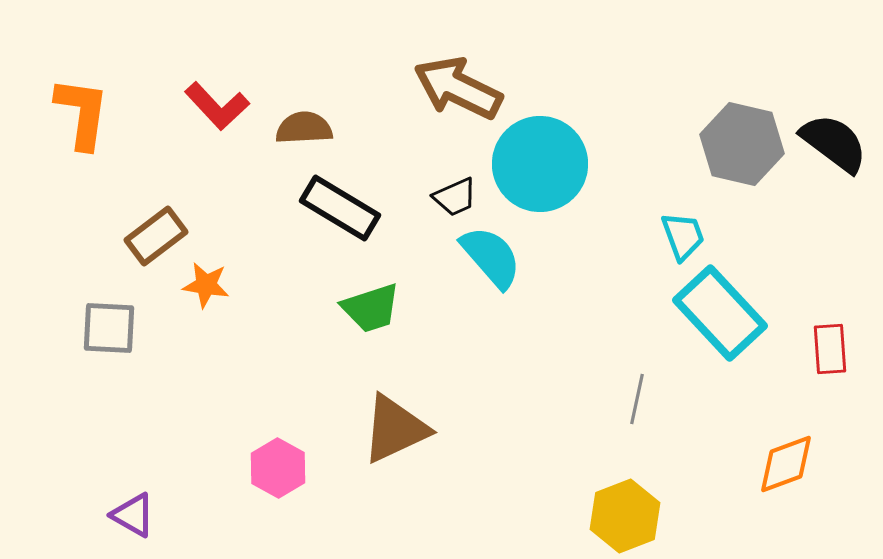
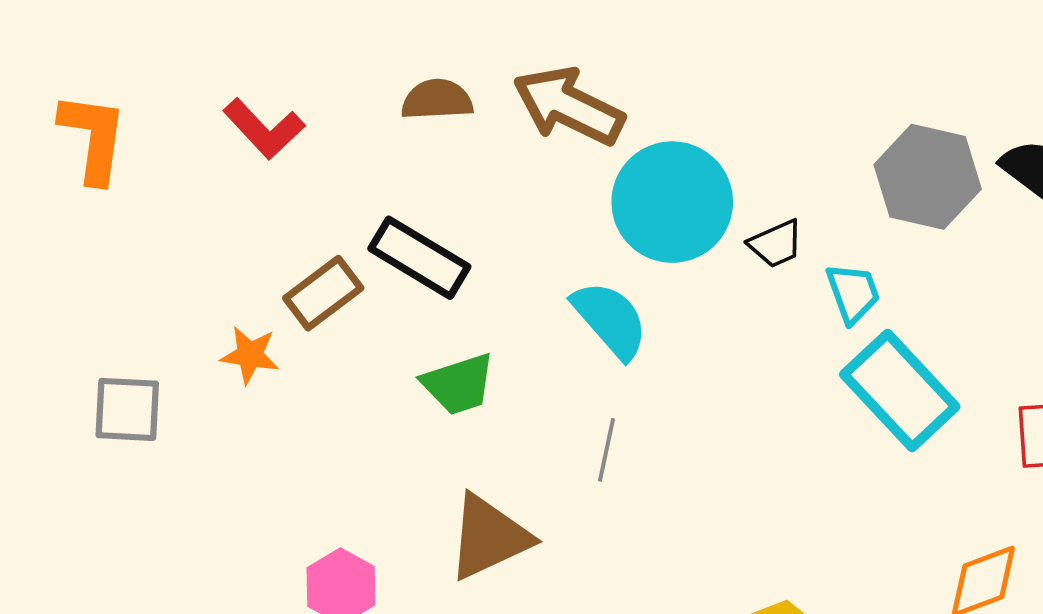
brown semicircle: (304, 128) -> (437, 100), moved
black trapezoid: (455, 197) -> (776, 244), moved
brown rectangle: (156, 236) -> (323, 293), moved
gray line: (637, 399) -> (606, 450), moved

